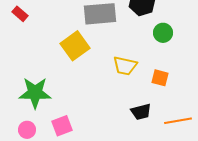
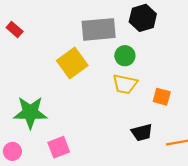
green circle: (163, 33) -> (125, 56), moved
pink circle: (27, 130) -> (12, 151), moved

